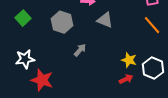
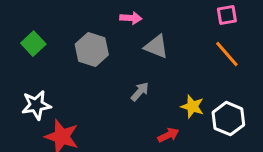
gray arrow: (80, 50) -> (140, 92), moved
red arrow: (126, 79) -> (168, 135), moved

